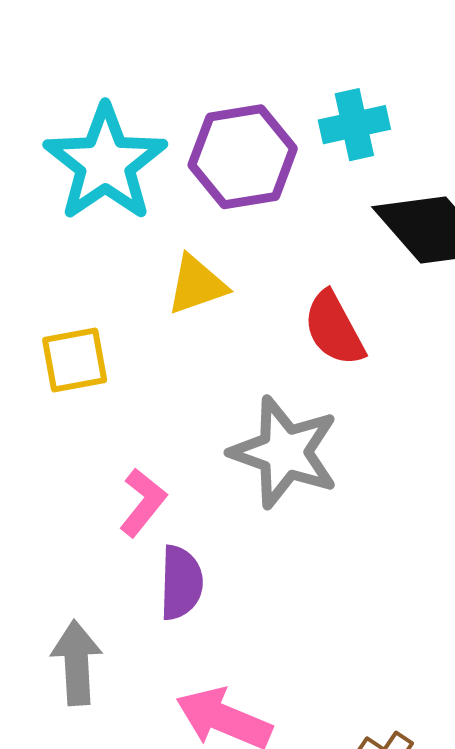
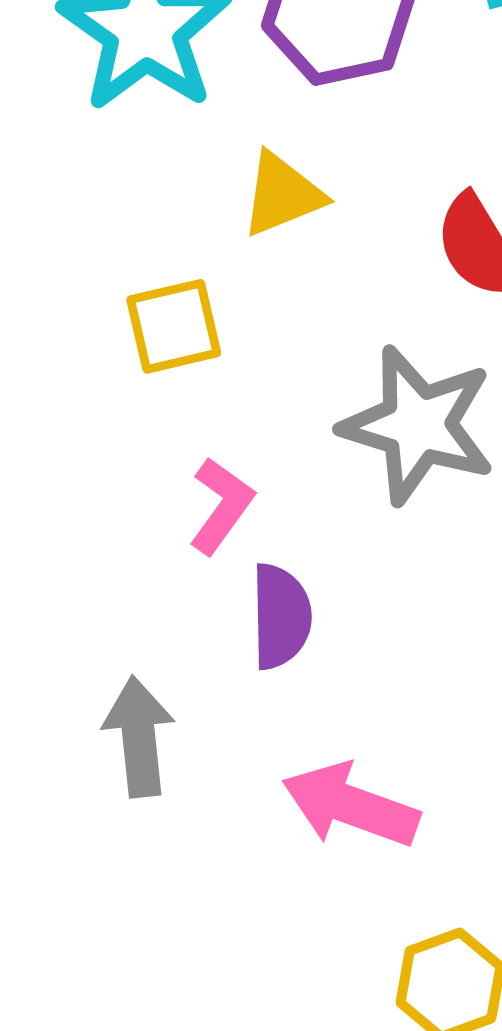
yellow square: (75, 360) -> (174, 326), moved

